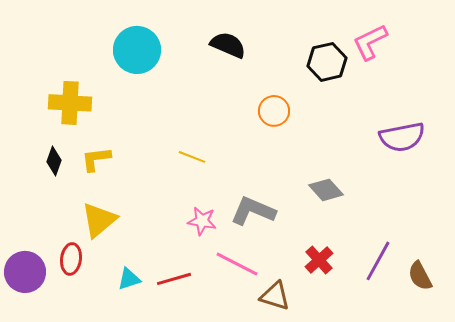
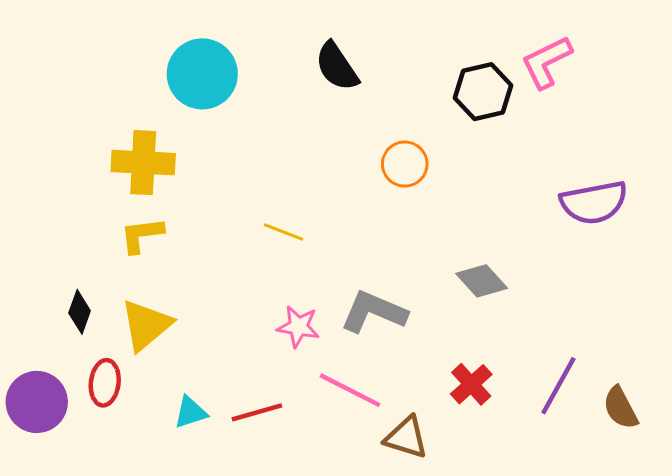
black semicircle: (228, 45) -> (337, 67), turned -147
yellow cross: (70, 103) -> (143, 163), moved
black diamond: (54, 161) -> (80, 312), moved

